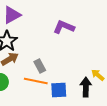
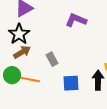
orange line: (36, 81) -> (28, 79), moved

